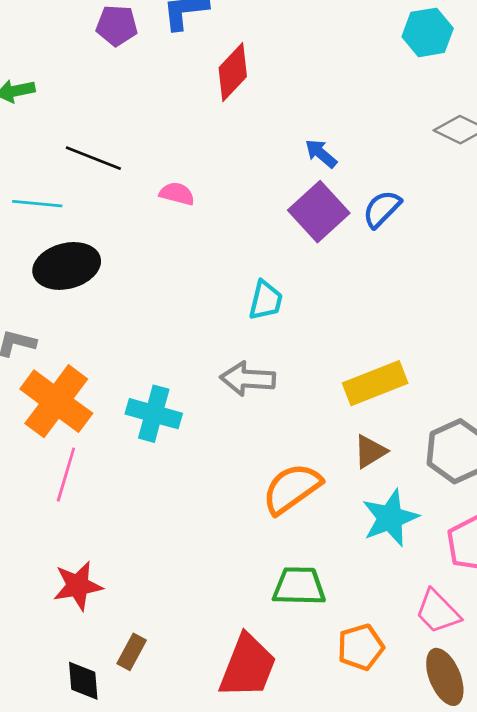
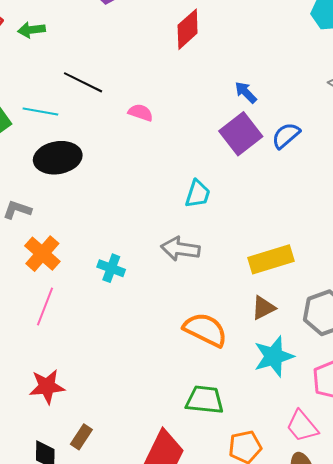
orange cross: (56, 401) -> (42, 254), size x0.7
cyan cross: (154, 414) -> (111, 268), size x0.7
orange semicircle: (292, 489) -> (205, 330), turned 57

